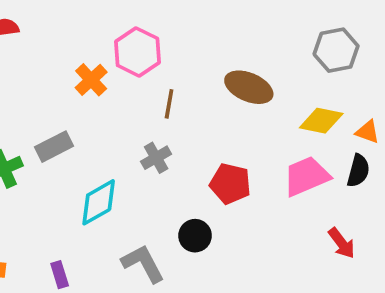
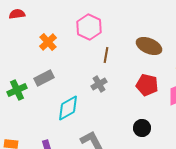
orange cross: (91, 80) -> (48, 42), moved
red pentagon: (230, 184) -> (147, 85), moved
black circle: (195, 236) -> (142, 128), moved

